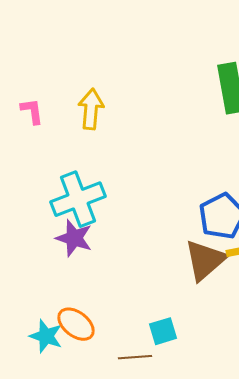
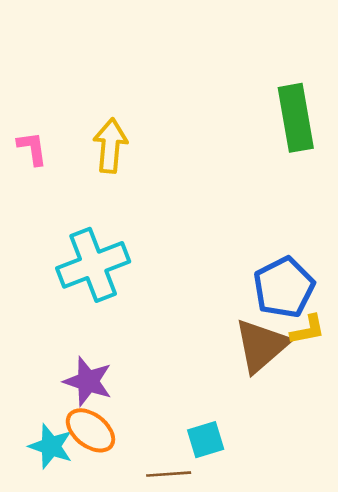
purple star: (74, 238) -> (88, 381), moved

